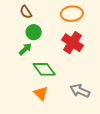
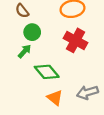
gray arrow: (80, 91) -> (87, 92), turned -36
orange triangle: (41, 93) -> (55, 98), moved

